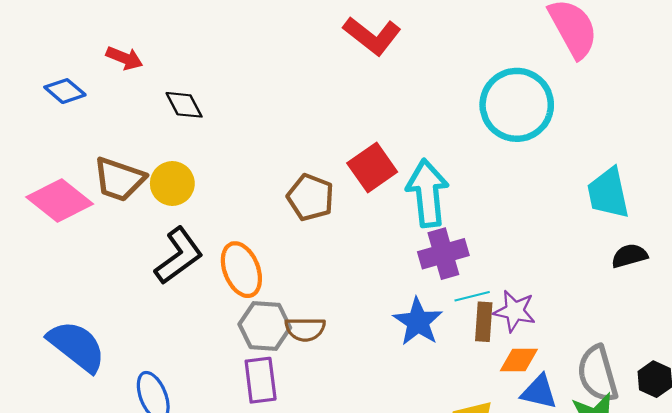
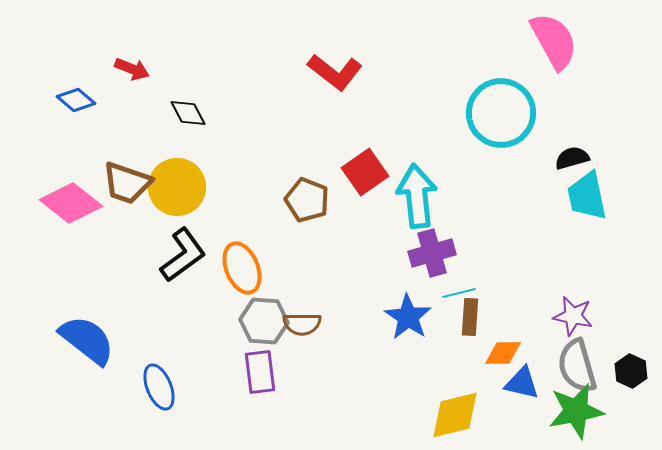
red L-shape: (372, 36) -> (335, 72), moved
yellow circle: (172, 184) -> (177, 187), size x1.4
black semicircle: (629, 256) -> (572, 158), moved
purple star: (515, 311) -> (573, 316), moved

